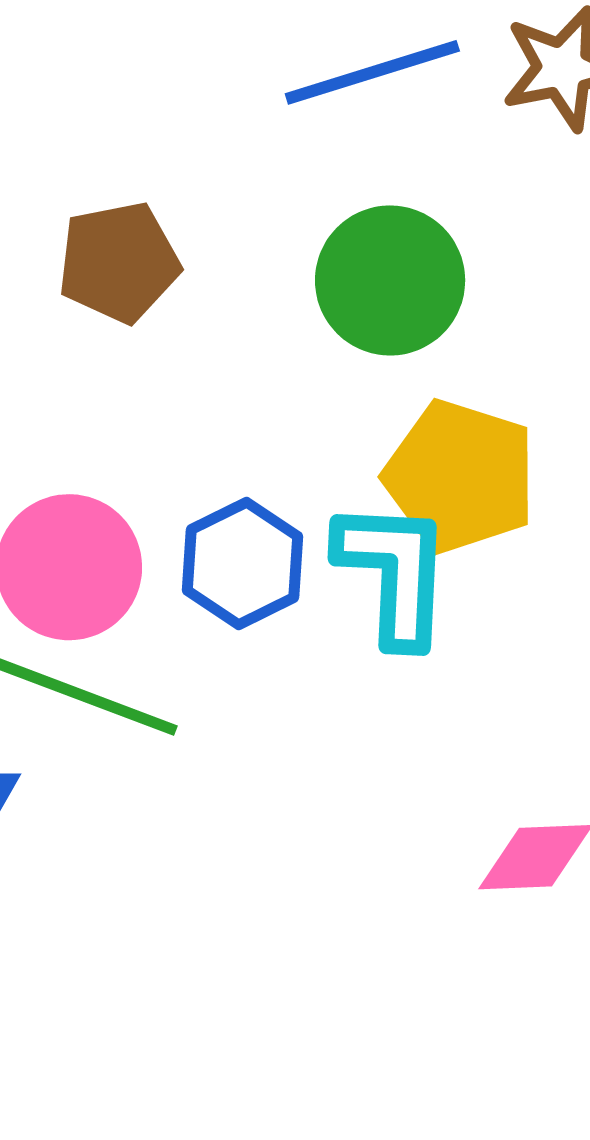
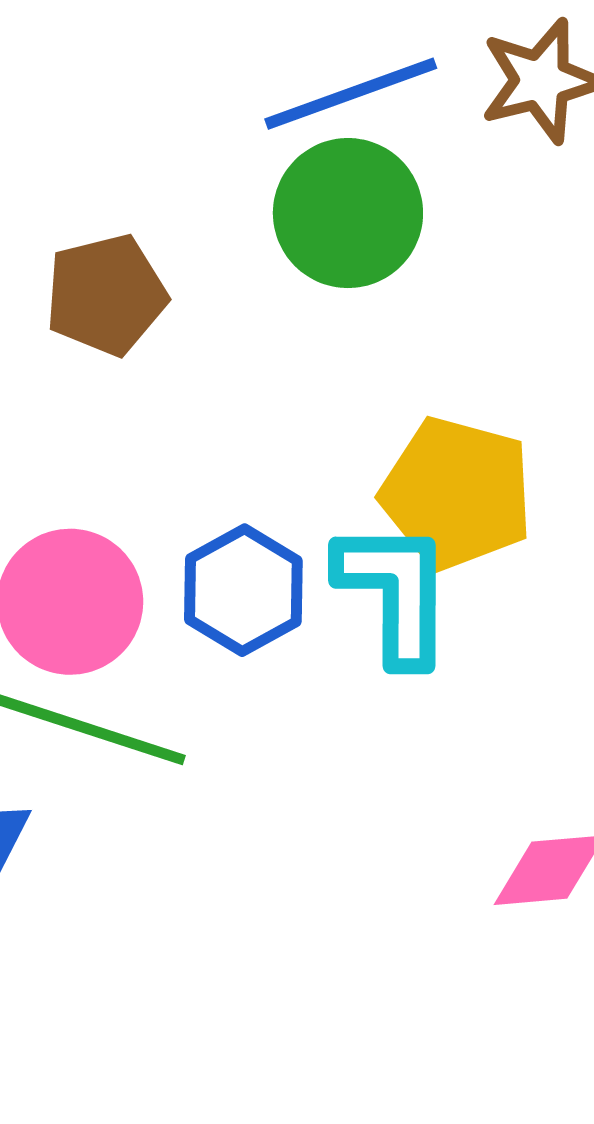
green circle: (390, 280) -> (348, 213), moved

